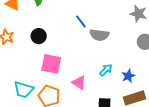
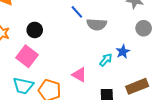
pink square: (51, 64) -> (27, 56), moved, turned 30
blue star: (128, 76) -> (123, 52), moved

